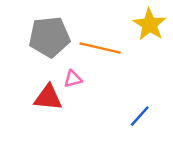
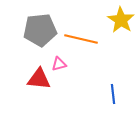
blue line: (140, 116) -> (113, 94), turned -48

